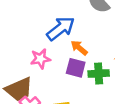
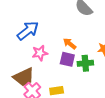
blue arrow: (61, 28) -> (28, 31), moved

